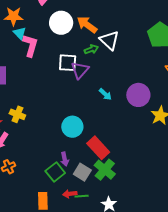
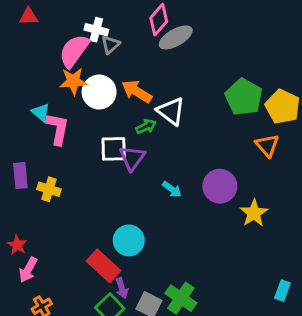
orange star: (14, 16) -> (73, 81), moved
yellow cross: (17, 114) -> (49, 189), moved
red rectangle: (98, 148) -> (104, 266), moved

